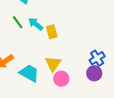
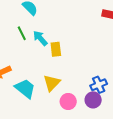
pink circle: (61, 79) -> (68, 102), moved

